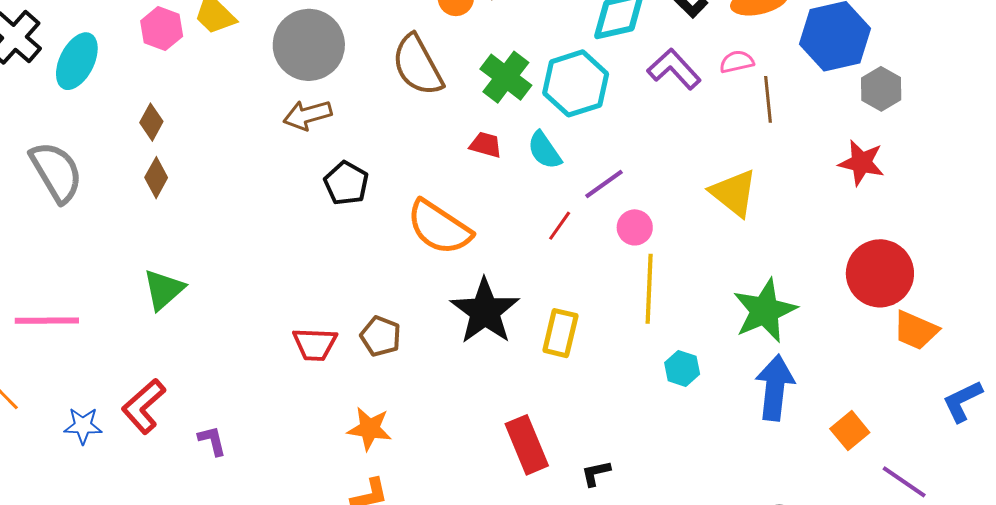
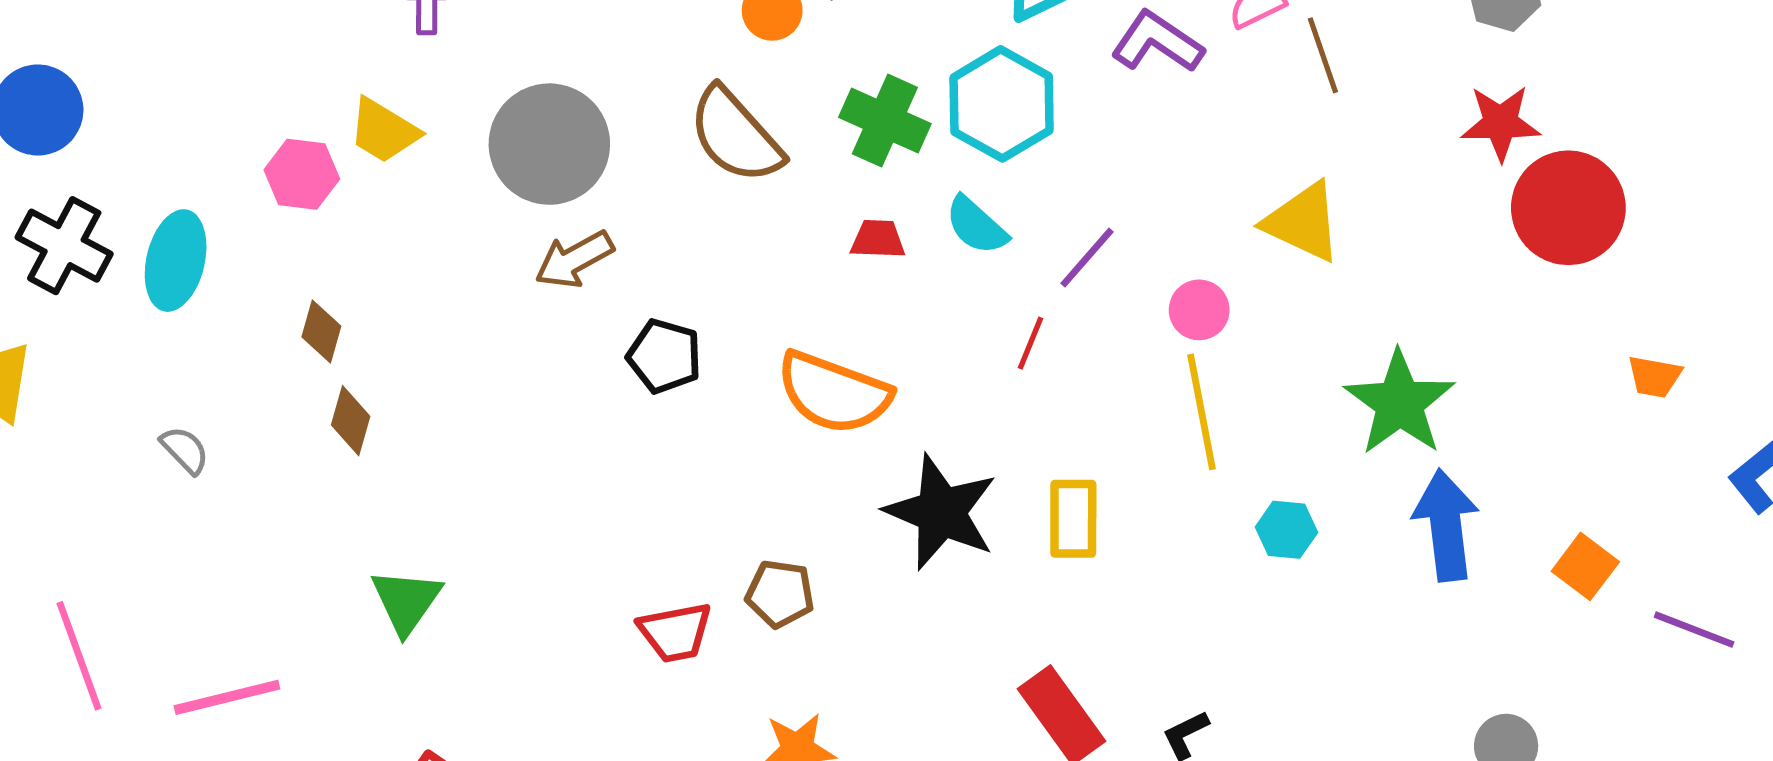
gray semicircle: (56, 172) -> (185, 450), size x0.5
pink circle: (635, 227) -> (1199, 310), moved
red circle: (880, 273) -> (1568, 208), moved
orange trapezoid: (916, 330) -> (1654, 377), size x0.7

